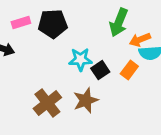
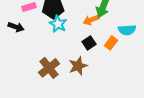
orange arrow: (140, 40) -> (91, 20), moved
cyan star: (80, 59) -> (58, 24), moved, turned 30

